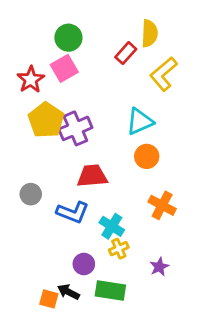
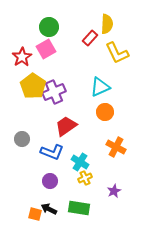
yellow L-shape: (163, 74) -> (117, 53), turned -75
red trapezoid: (92, 176) -> (66, 126), turned -30
purple circle: (84, 264) -> (50, 181), moved

